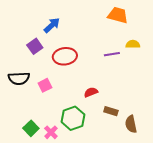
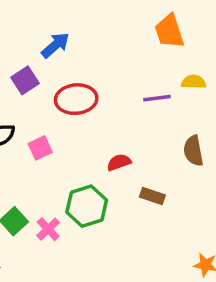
orange trapezoid: (118, 15) -> (169, 31), turned -125
brown semicircle: (131, 124) -> (193, 151), moved

